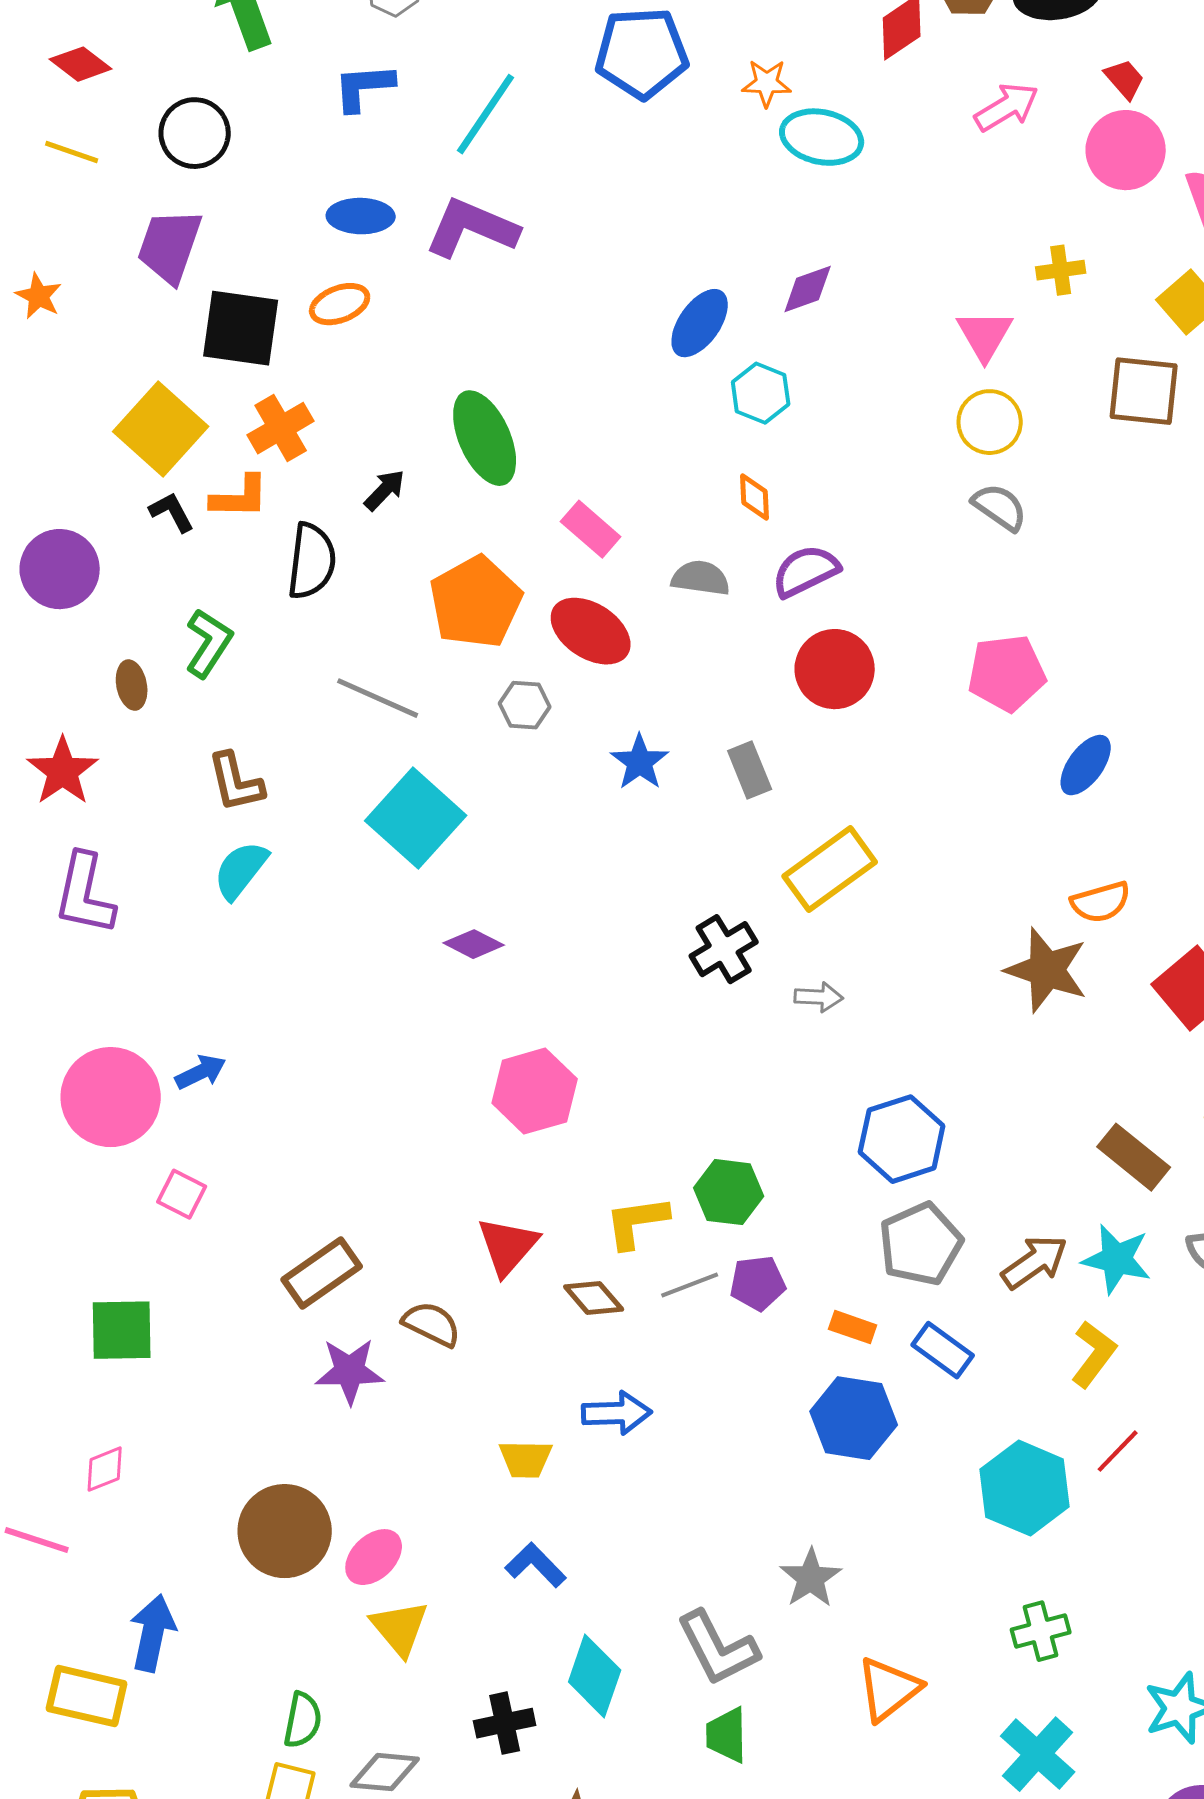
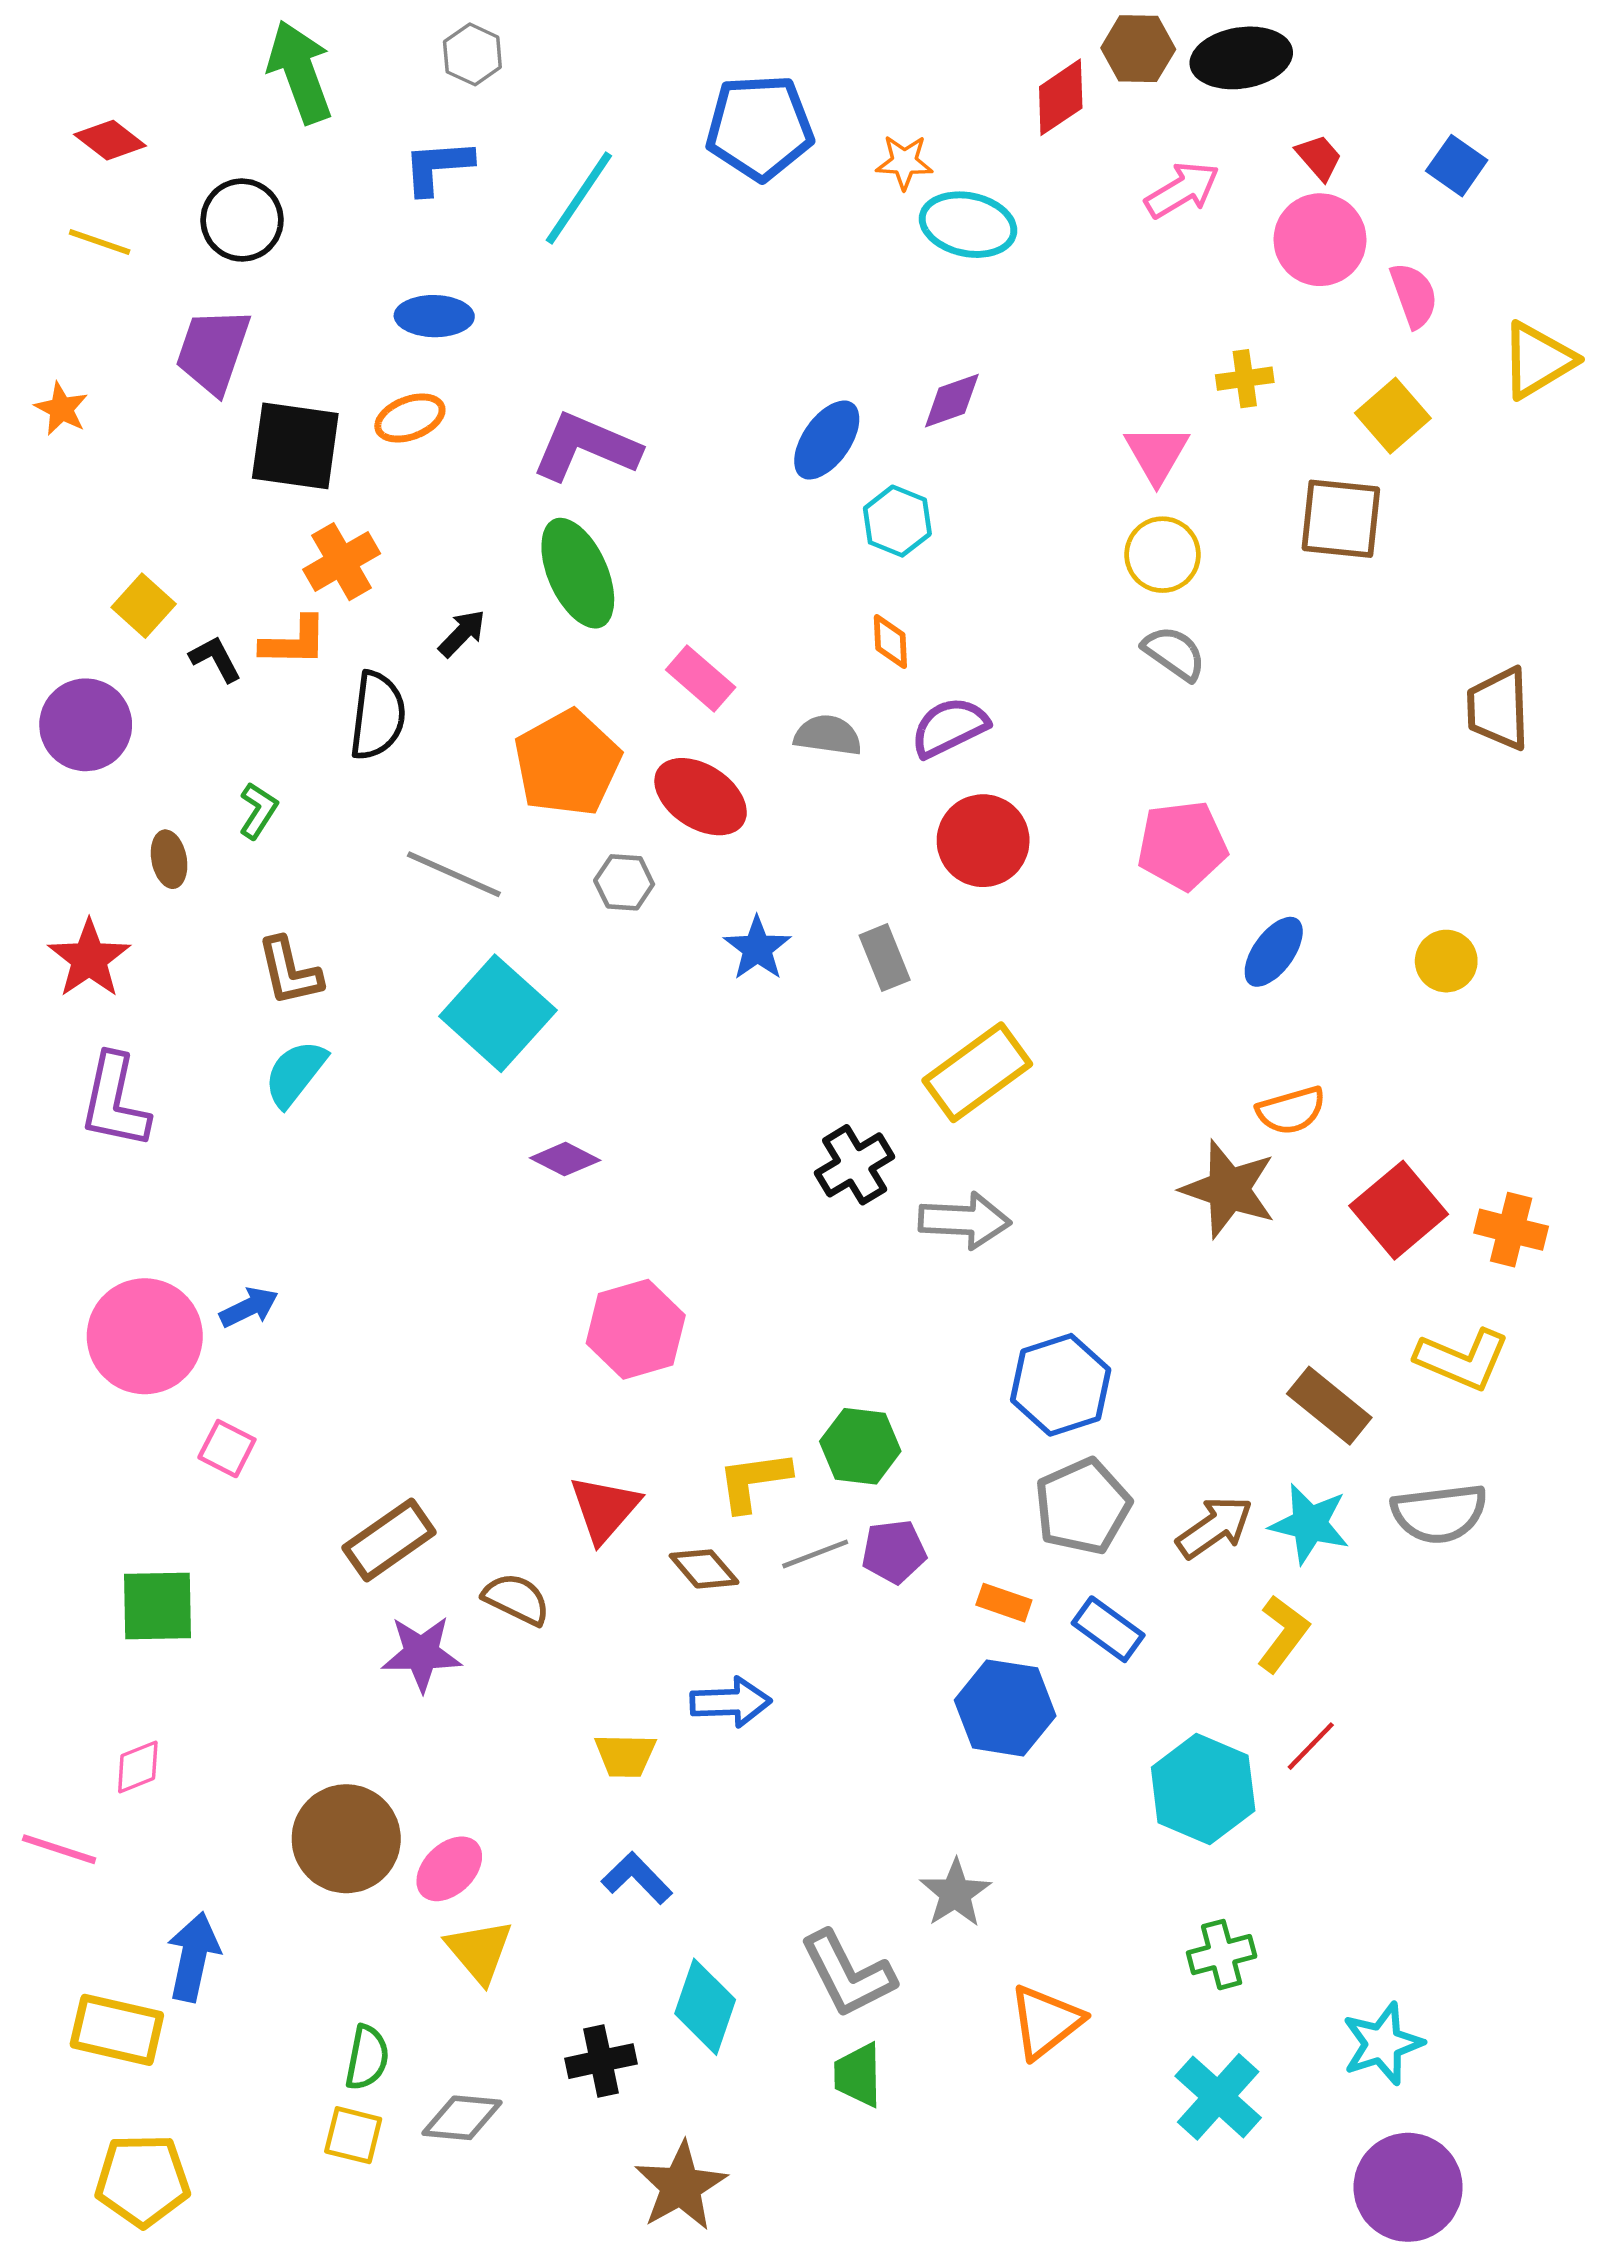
purple L-shape: (472, 228) -> (586, 447), moved
yellow square: (161, 429) -> (144, 606), moved, size x0.6
green L-shape: (209, 643) -> (258, 811), size x0.7
gray arrow: (819, 997) -> (965, 1220), size x1.6

